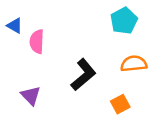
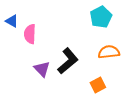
purple triangle: (31, 96) -> (42, 69), moved

